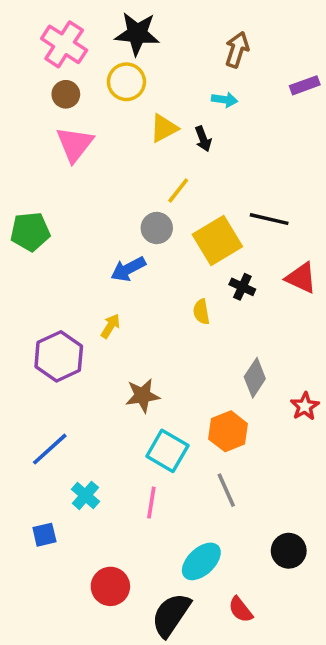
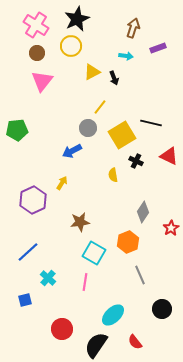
black star: (137, 34) -> (77, 19), turned -30
purple rectangle: (305, 85) -> (158, 48), moved
gray line: (226, 490) -> (140, 275), moved

